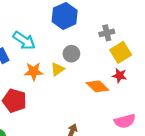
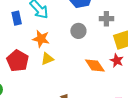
gray cross: (107, 33) -> (106, 19), moved
yellow triangle: (58, 69) -> (47, 59), moved

